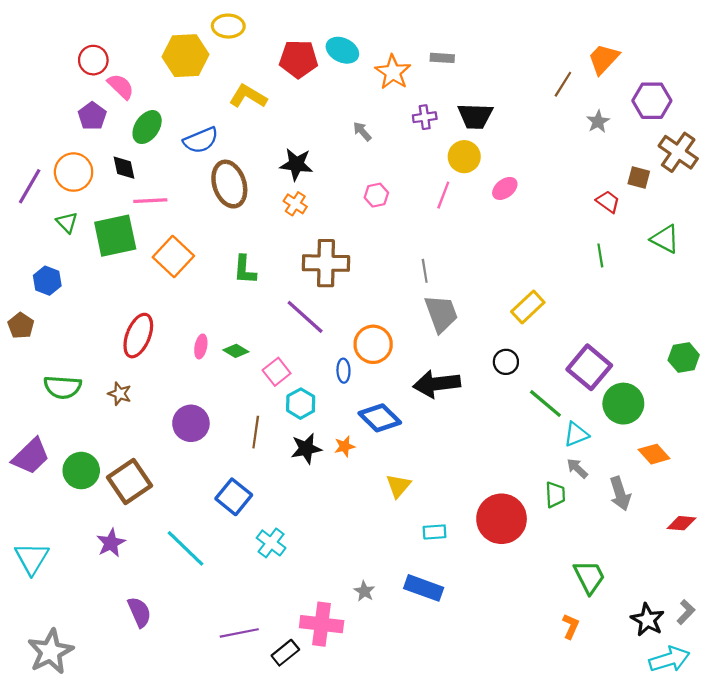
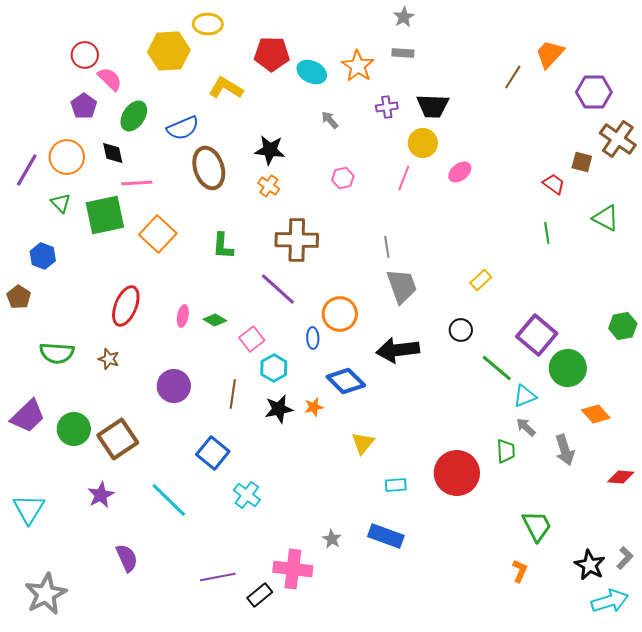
cyan ellipse: (342, 50) -> (312, 72), moved
gray star: (598, 122) -> (404, 17), moved
yellow rectangle: (528, 307) -> (481, 280), size x0.7

